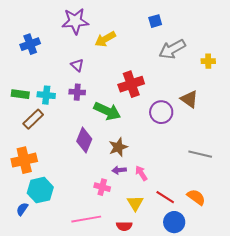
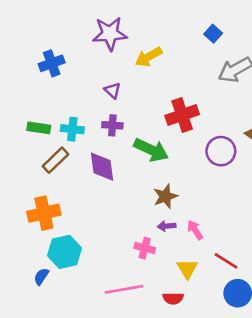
blue square: (155, 21) -> (213, 34), turned -32
purple diamond: (84, 140) -> (102, 167), moved, turned -30

